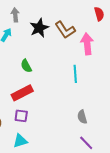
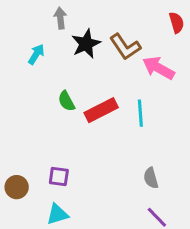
gray arrow: (15, 15) -> (60, 18), moved
pink arrow: (87, 44) -> (158, 68), turned -55
red rectangle: (22, 93) -> (101, 110), moved

